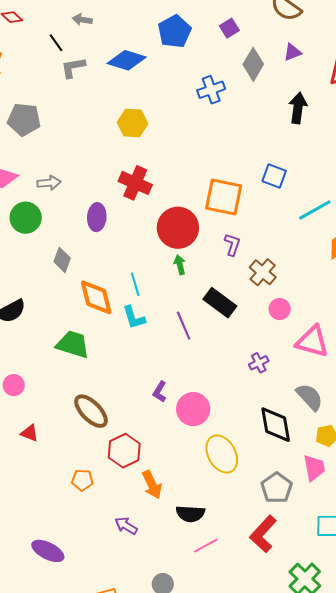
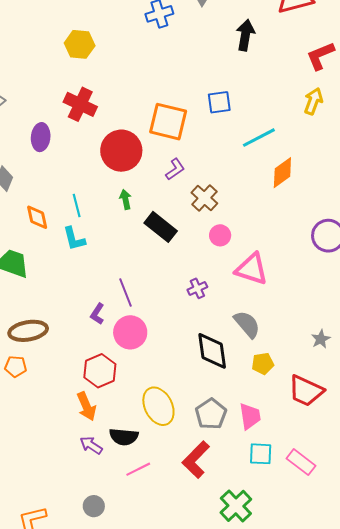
blue square: (274, 176) -> (219, 102), turned -30
purple L-shape: (232, 245) -> (175, 169), turned 35
green arrow: (180, 265) -> (125, 199), moved
orange diamond: (96, 297) -> (37, 217), size x0.7
purple line: (184, 326) -> (125, 293), moved
brown ellipse: (91, 411) -> (28, 331), turned -57
red hexagon: (124, 451) -> (100, 371), moved
yellow ellipse: (222, 454) -> (158, 406), moved
pink trapezoid: (314, 468) -> (250, 416), moved
orange pentagon: (82, 480) -> (16, 366), moved
purple arrow: (126, 526) -> (91, 445), moved

